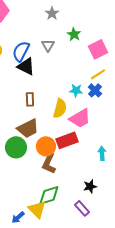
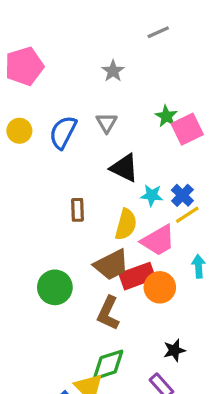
green star: (74, 34) -> (166, 116), moved
black triangle: (26, 66) -> (124, 168), moved
yellow line: (98, 74) -> (187, 215), moved
brown trapezoid: (28, 128) -> (111, 265), moved
orange circle: (46, 146) -> (160, 287), moved
cyan arrow: (102, 153) -> (199, 266), moved

